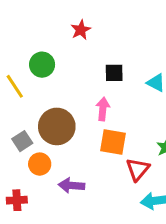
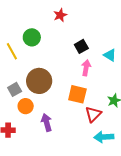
black square: (114, 73) -> (81, 46), turned -32
pink arrow: (103, 109) -> (86, 68), moved
purple arrow: (71, 185) -> (47, 122), turned 66

